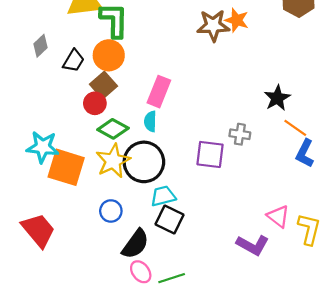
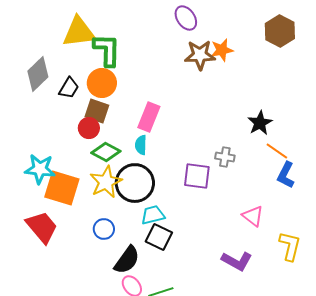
orange star: (237, 20) -> (222, 50), turned -30
gray diamond: (41, 46) -> (38, 74), size x1.6
brown square: (103, 85) -> (97, 111), turned -30
pink triangle: (278, 216) -> (253, 216), moved
red trapezoid: (38, 230) -> (42, 227), moved

